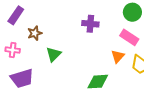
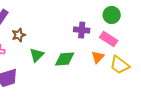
purple cross: (90, 24) -> (82, 30), moved
green diamond: (98, 82) -> (65, 59), moved

